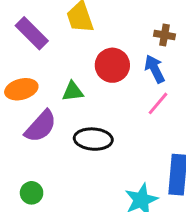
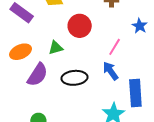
blue arrow: (155, 69) -> (110, 71), moved

